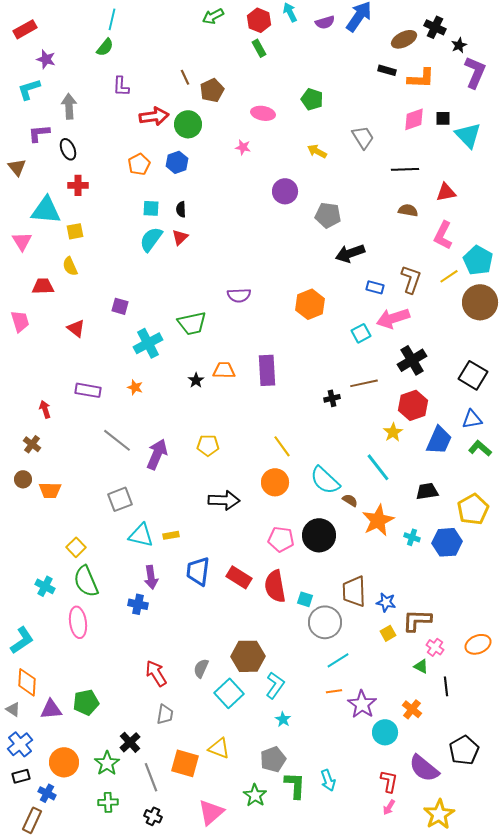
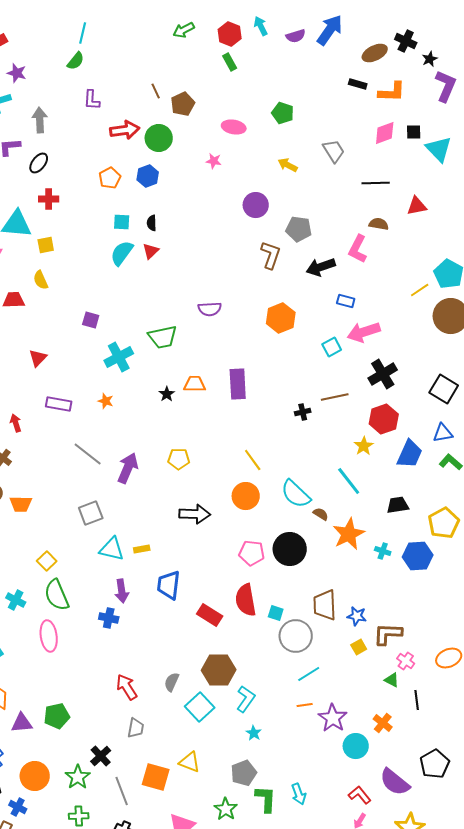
black ellipse: (68, 149) -> (39, 163), turned 60
pink L-shape: (443, 235) -> (358, 249), moved
brown L-shape: (411, 279) -> (271, 255), moved
red triangle: (76, 328) -> (38, 358), moved, turned 36
red rectangle: (239, 577) -> (210, 615), moved
red L-shape: (389, 781) -> (360, 795), turned -50

